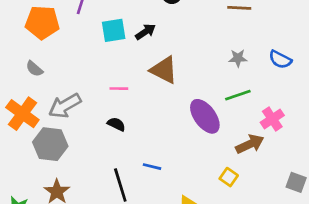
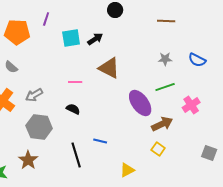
gray arrow: (65, 106) -> (34, 95), size x0.7
gray hexagon: (50, 144) -> (39, 127), moved
brown arrow: (250, 144) -> (162, 124), moved

